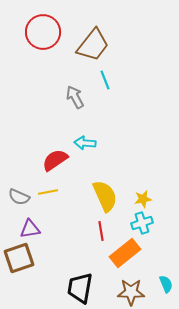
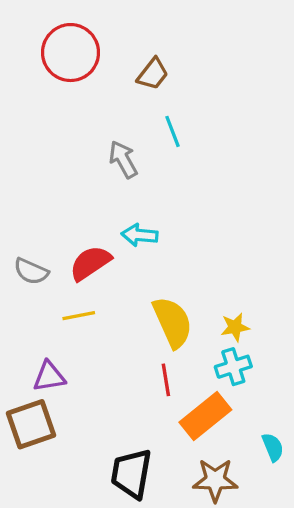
brown trapezoid: (93, 45) -> (153, 74), size x0.6
gray semicircle: (19, 197) -> (31, 271), moved
cyan semicircle: (166, 284) -> (273, 447), moved

